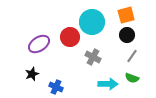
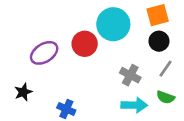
gray cross: (93, 57) -> (130, 75), moved
black star: (32, 74) -> (23, 92), moved

